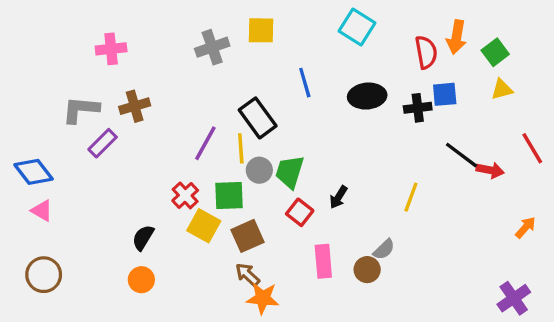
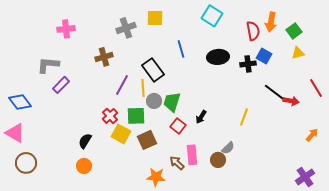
blue square: (445, 94) -> (264, 56), turned 35
brown cross: (135, 106) -> (104, 57), moved
pink triangle: (42, 211) -> (15, 133), moved, size x1.5
brown arrow: (248, 275) -> (177, 163), moved

